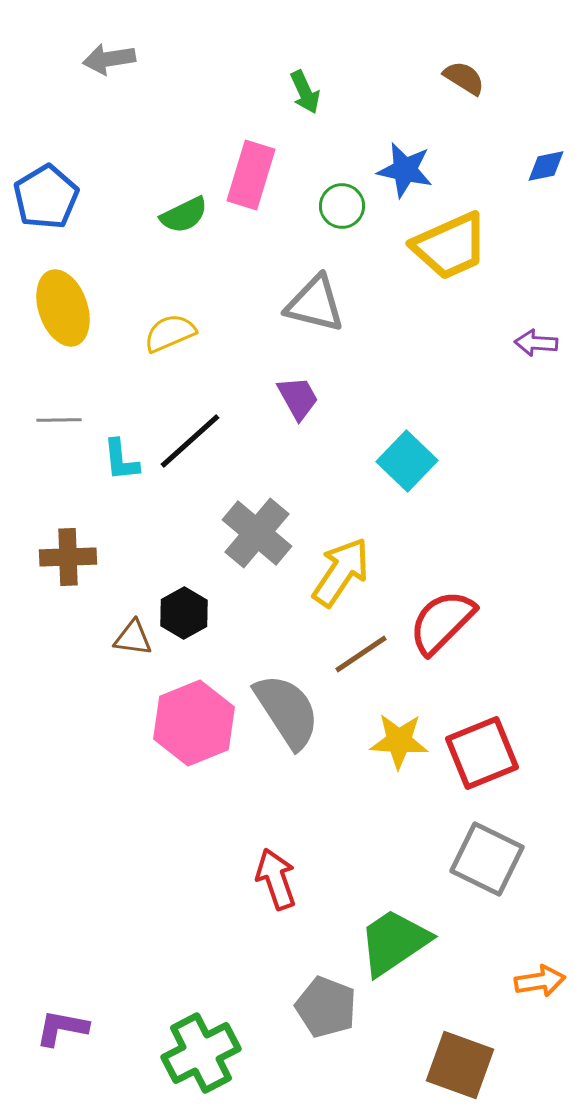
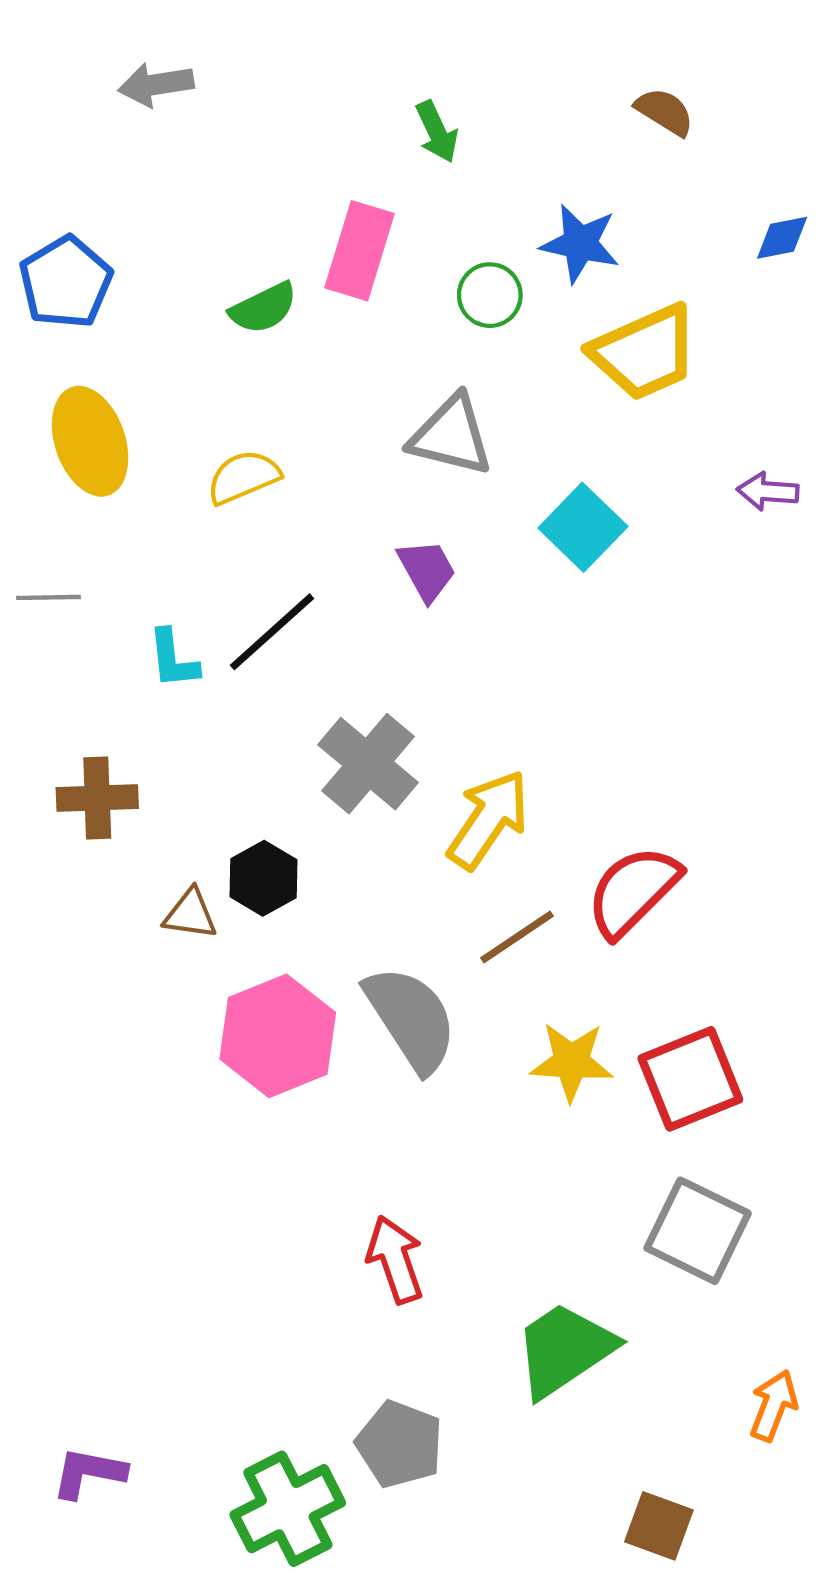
gray line: (59, 420) -> (49, 597), moved
cyan square: (407, 461) -> (583, 527), moved
orange arrow: (540, 981) -> (773, 1406), turned -60
gray pentagon: (326, 1007) -> (400, 1444), moved
brown square: (460, 1065) -> (659, 1526), size x0.7

